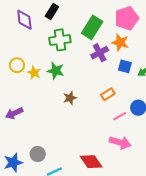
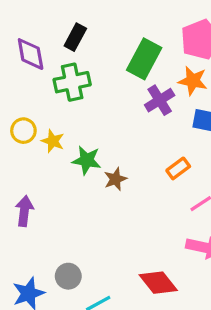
green cross: (60, 40) -> (72, 82), moved
green star: (56, 71) -> (87, 160), moved
purple arrow: (14, 113) -> (24, 211), turned 126

